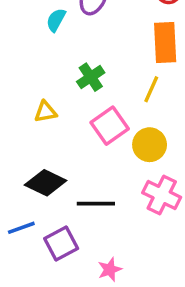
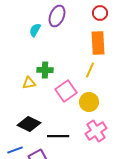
green cross: (91, 77) -> (45, 70), moved, turned 35
pink cross: (162, 195) -> (96, 131), turned 30

